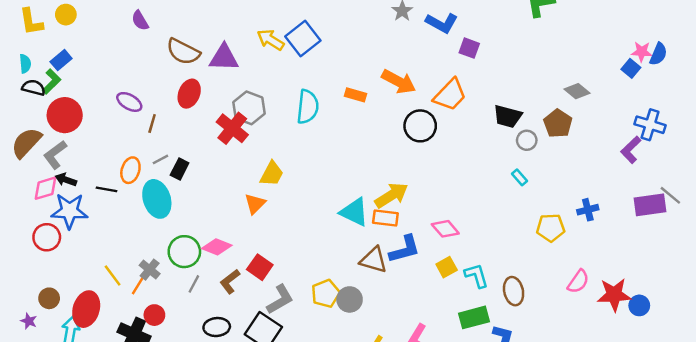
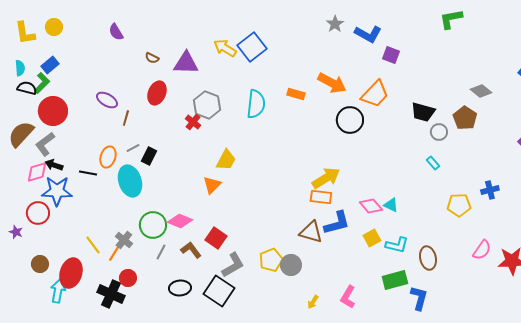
brown semicircle: (183, 52) -> (152, 58), size x0.5
red cross: (232, 128) -> (193, 122), size x0.6
cyan triangle: (354, 212) -> (391, 205), moved, size x0.6
cyan L-shape: (476, 276) -> (397, 245), turned 120
brown L-shape: (230, 282) -> (191, 250), turned 90
purple star: (29, 321) -> (16, 232), moved

